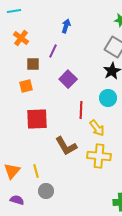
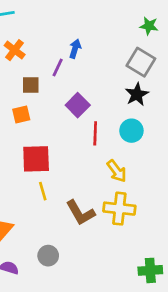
blue arrow: (66, 26) -> (75, 49), moved
red line: (81, 110) -> (95, 133), moved
brown L-shape: (66, 146) -> (80, 213), moved
yellow line: (36, 171) -> (43, 191), moved

